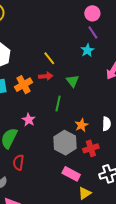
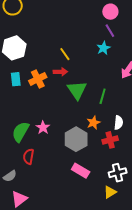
green triangle: (73, 81) -> (77, 90), moved, size x1.5
green line: (58, 104) -> (103, 96), moved
pink star: (29, 120) -> (43, 128), moved
red cross: (91, 148) -> (110, 140), moved
yellow triangle: (85, 193) -> (110, 192), moved

